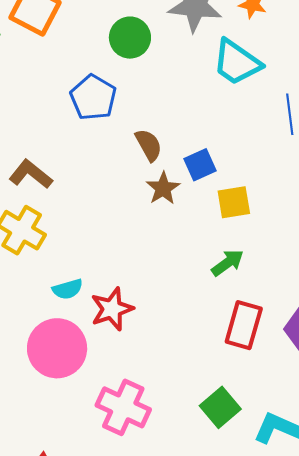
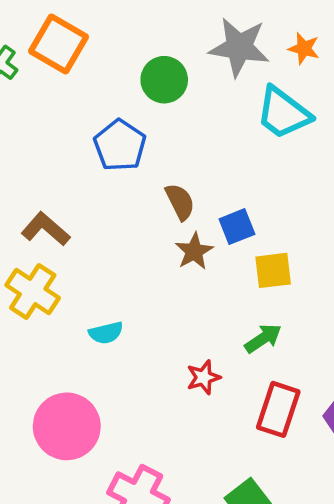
cyan semicircle: (68, 289) -> (106, 333), moved
red star: (112, 309) -> (204, 377), moved, size x0.7

